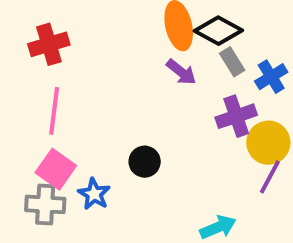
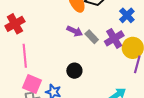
gray rectangle: (232, 62) -> (92, 37), moved
purple arrow: (181, 72) -> (75, 31), moved

